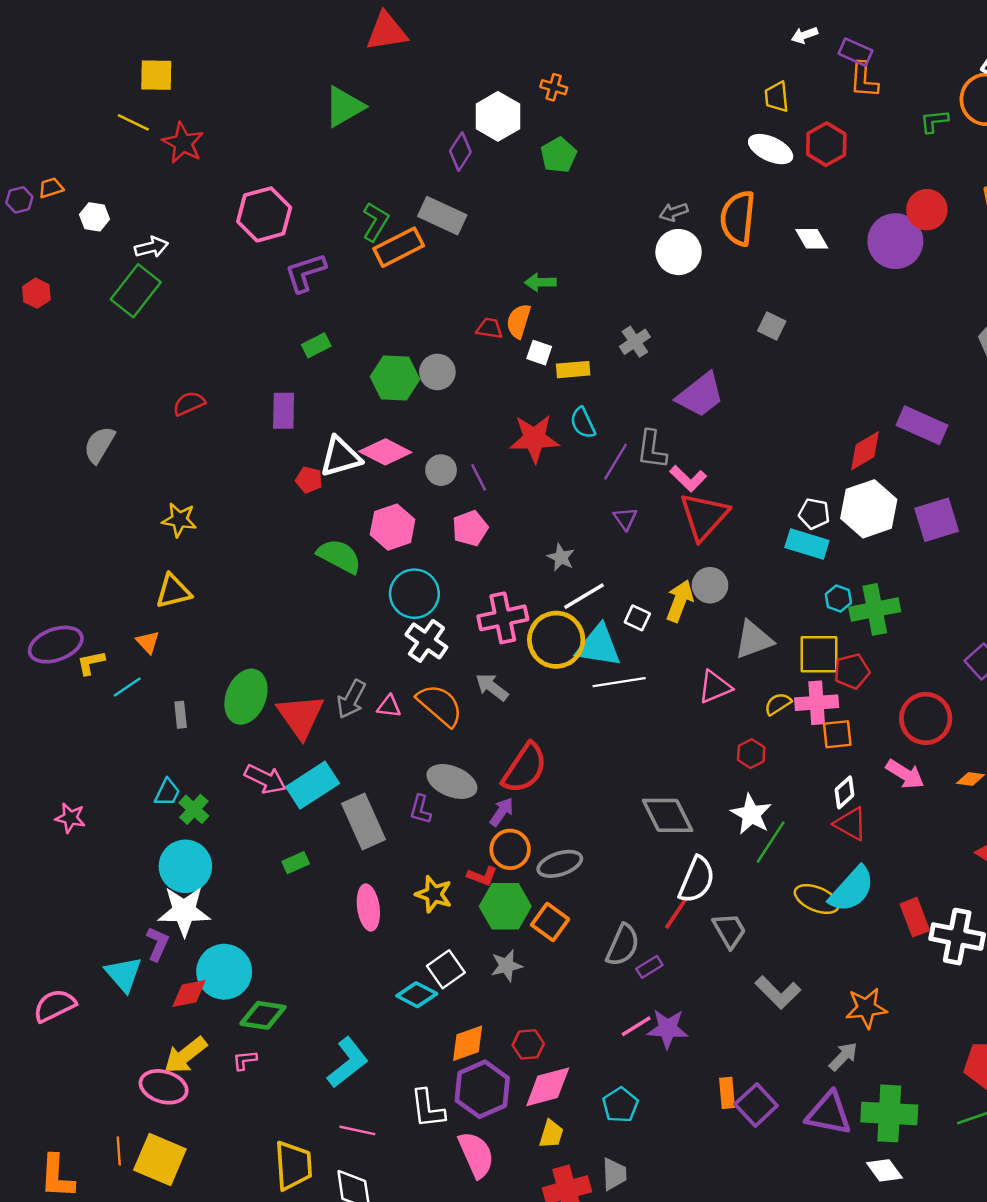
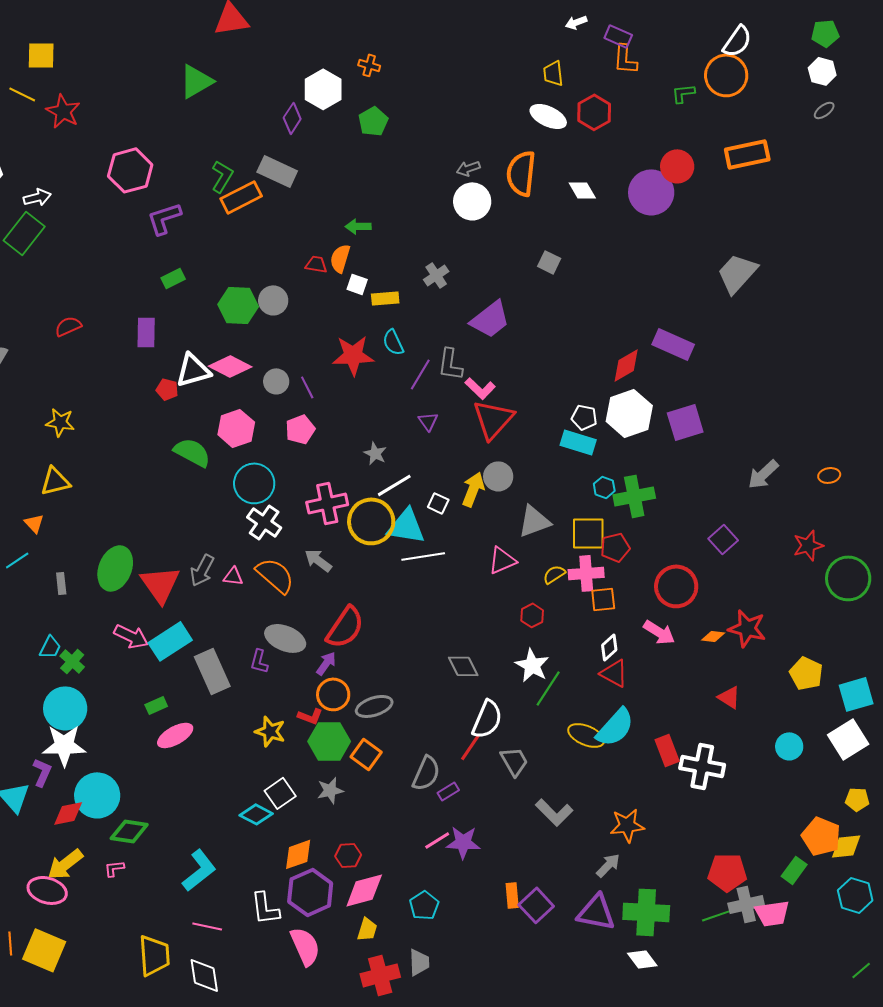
gray diamond: (668, 815) -> (463, 666), size x0.7
pink ellipse: (368, 907) -> (175, 735), moved, turned 69

